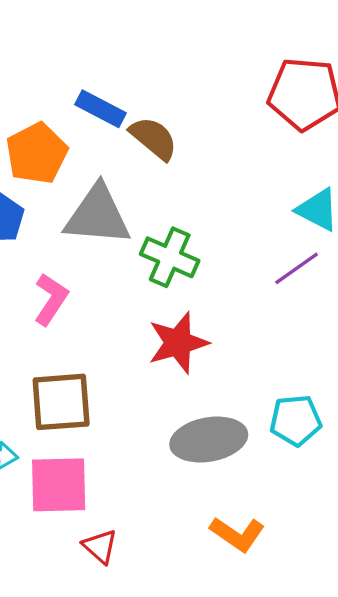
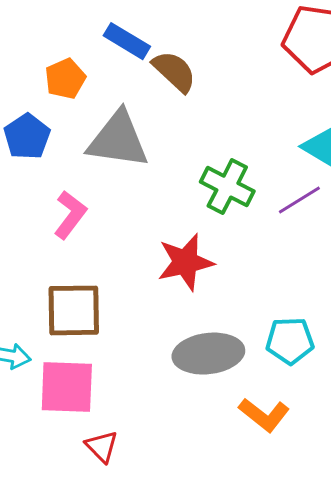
orange pentagon: (37, 153) -> (65, 79), size x0.7
green cross: (170, 257) -> (227, 187), moved
orange L-shape: (237, 534) -> (264, 415), moved

